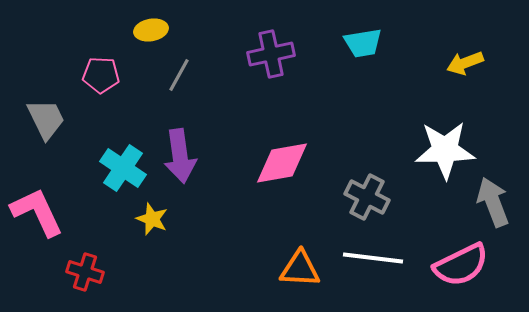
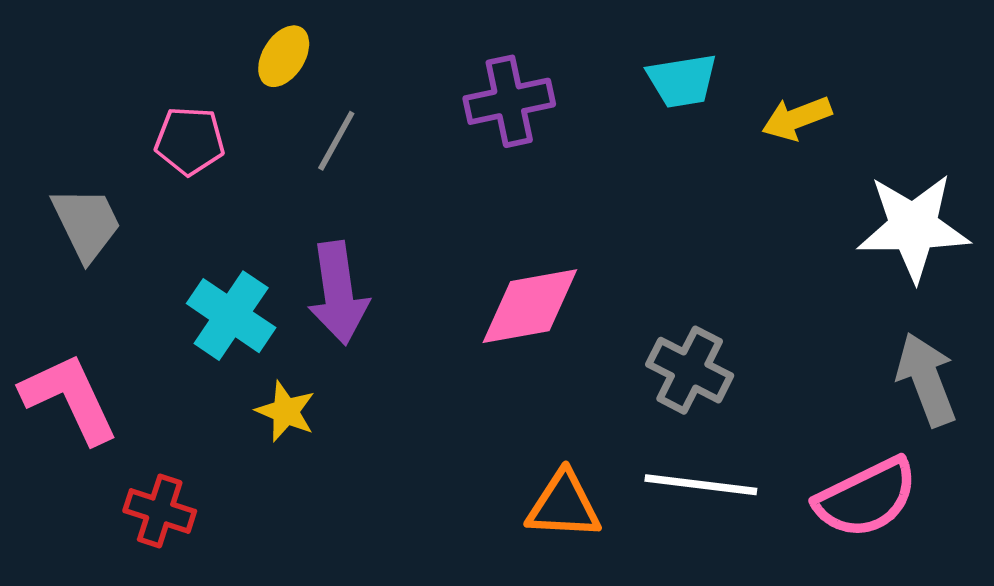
yellow ellipse: (151, 30) -> (284, 56), turned -48
yellow arrow: (465, 63) -> (797, 118), moved
white star: (445, 150) -> (913, 227), moved

